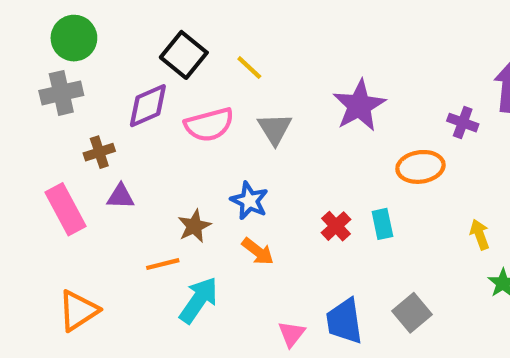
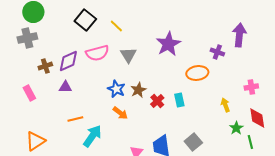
purple diamond: (148, 106) -> (68, 61), moved
purple triangle: (120, 196) -> (65, 87), moved
pink rectangle: (65, 209) -> (29, 93), size x0.7
brown star: (194, 226) -> (138, 90), moved

